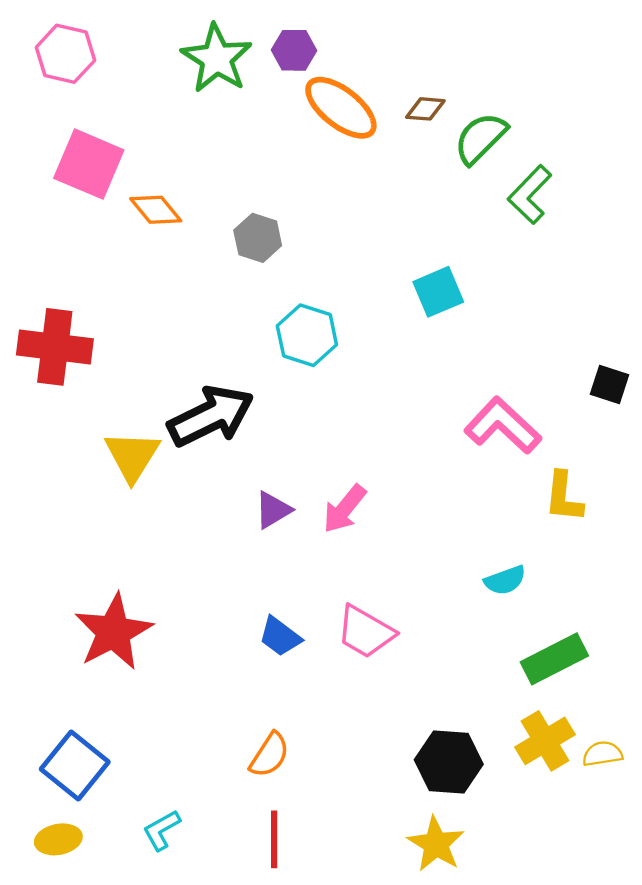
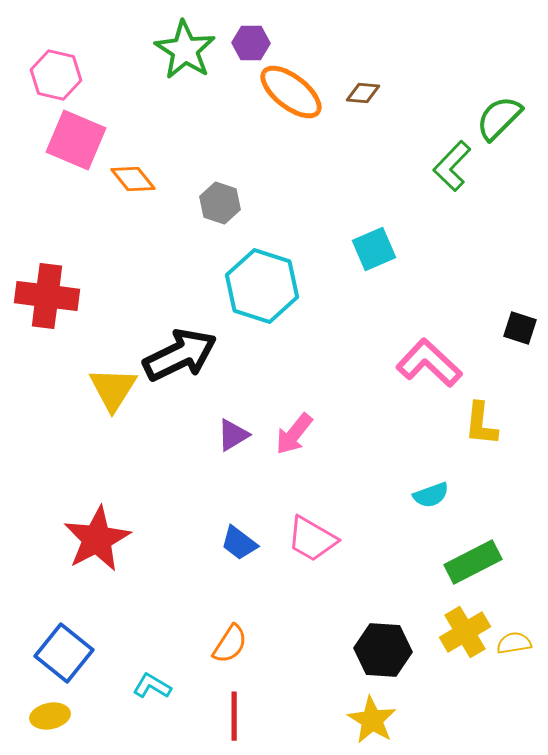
pink hexagon: (65, 54) -> (56, 75), moved
green semicircle: (480, 138) -> (499, 118), moved
cyan hexagon: (307, 335) -> (262, 286), size x1.4
cyan L-shape: (162, 830) -> (152, 686), moved, turned 60

